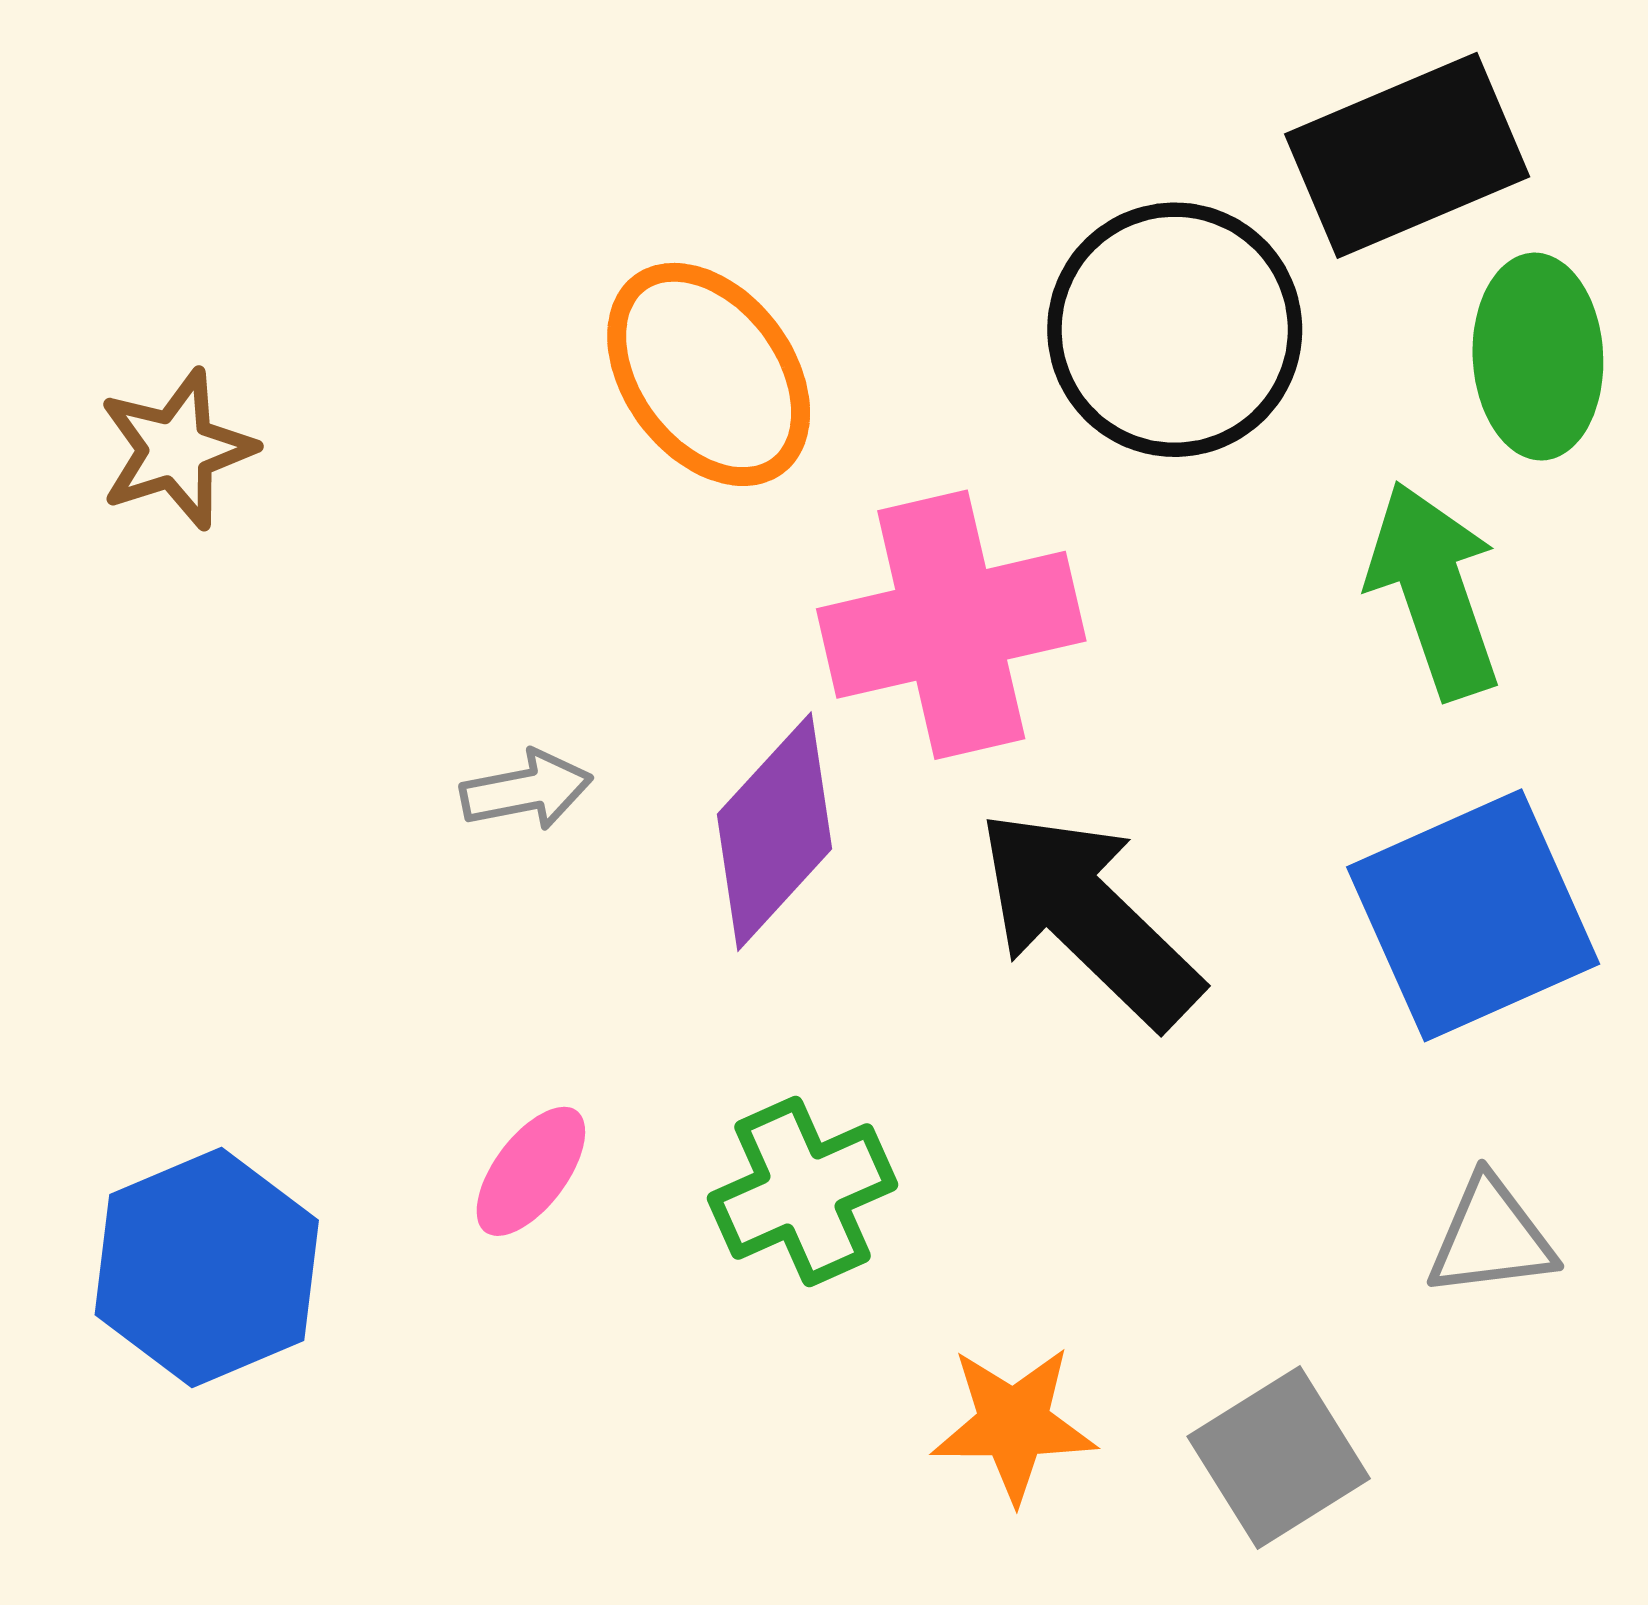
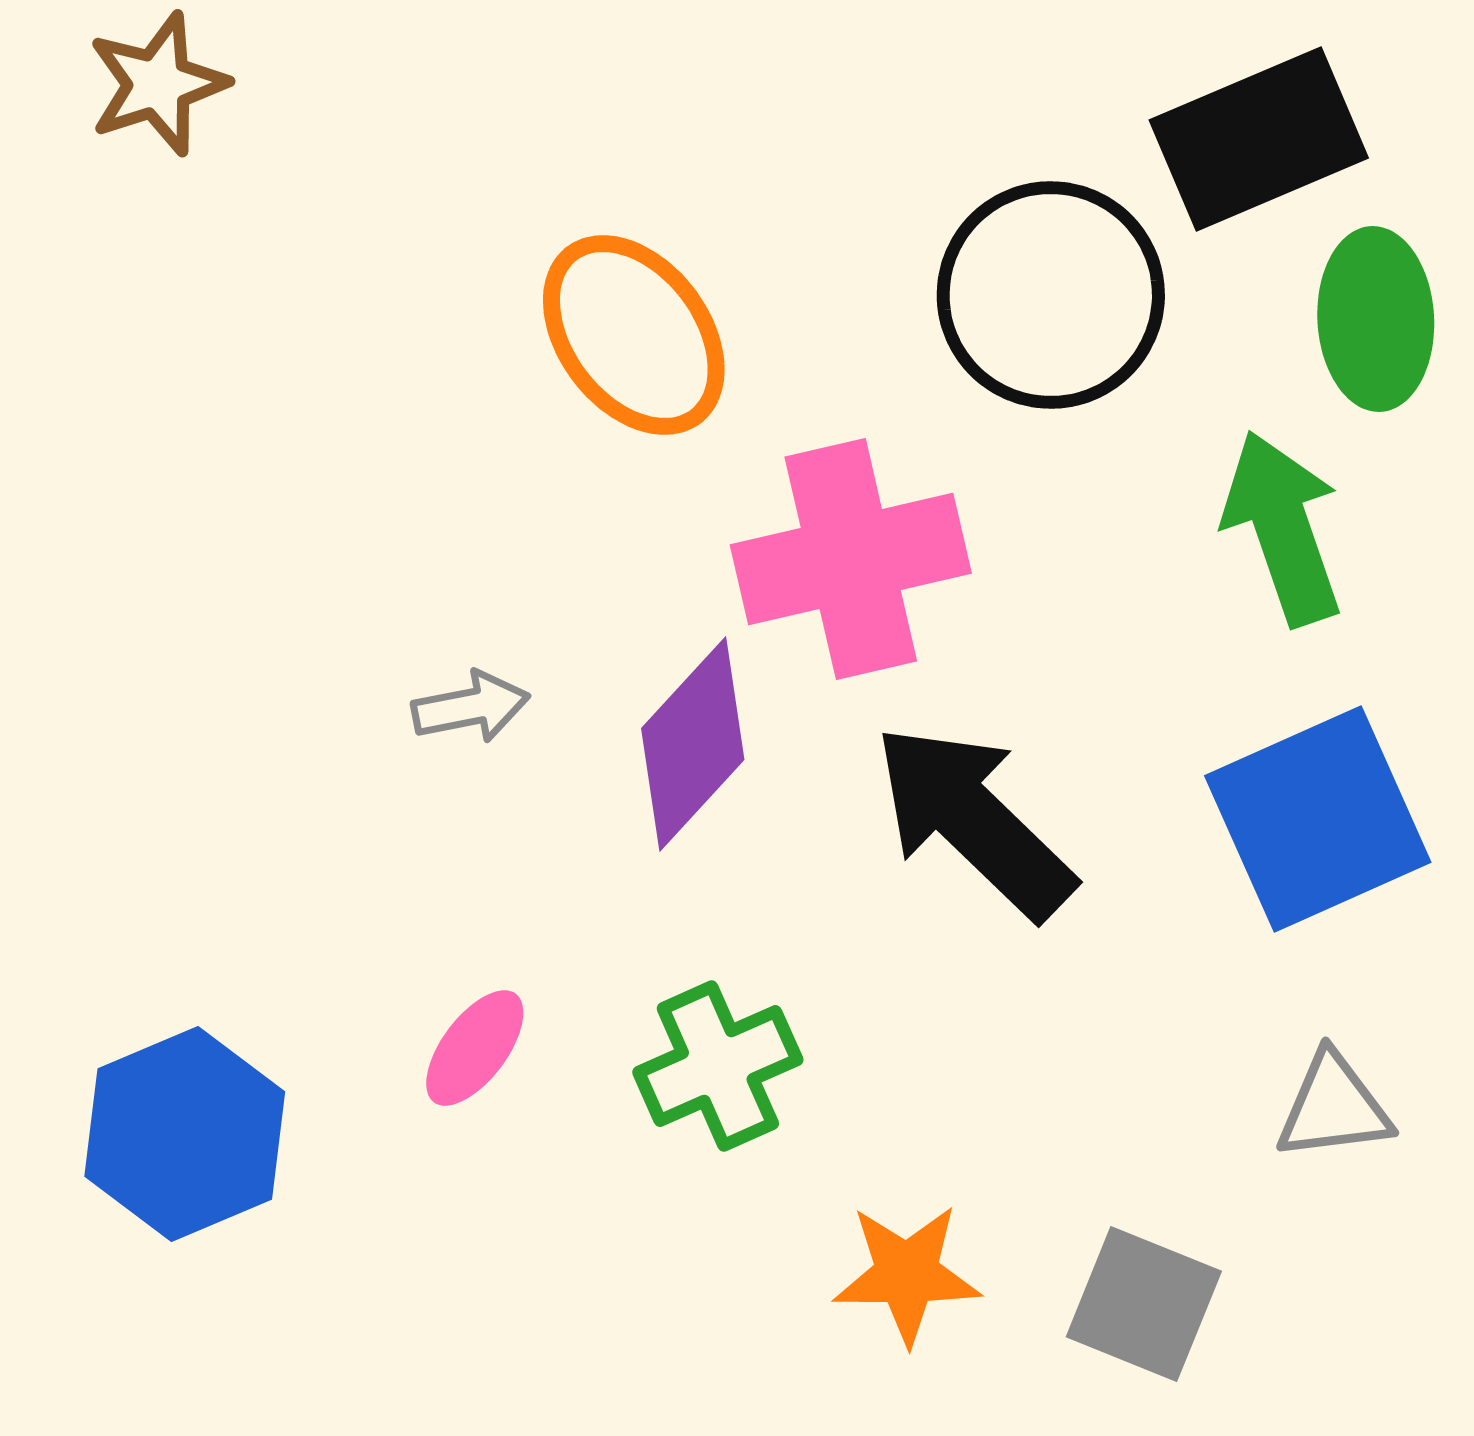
brown star: (177, 449) -> (158, 84), moved
gray square: (1279, 1457) -> (1144, 1304), turned -36

